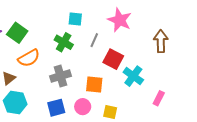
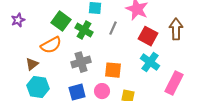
green square: (17, 33) -> (61, 21), moved
red square: (113, 59) -> (148, 36), moved
pink rectangle: (159, 98) -> (174, 83), size x1.6

